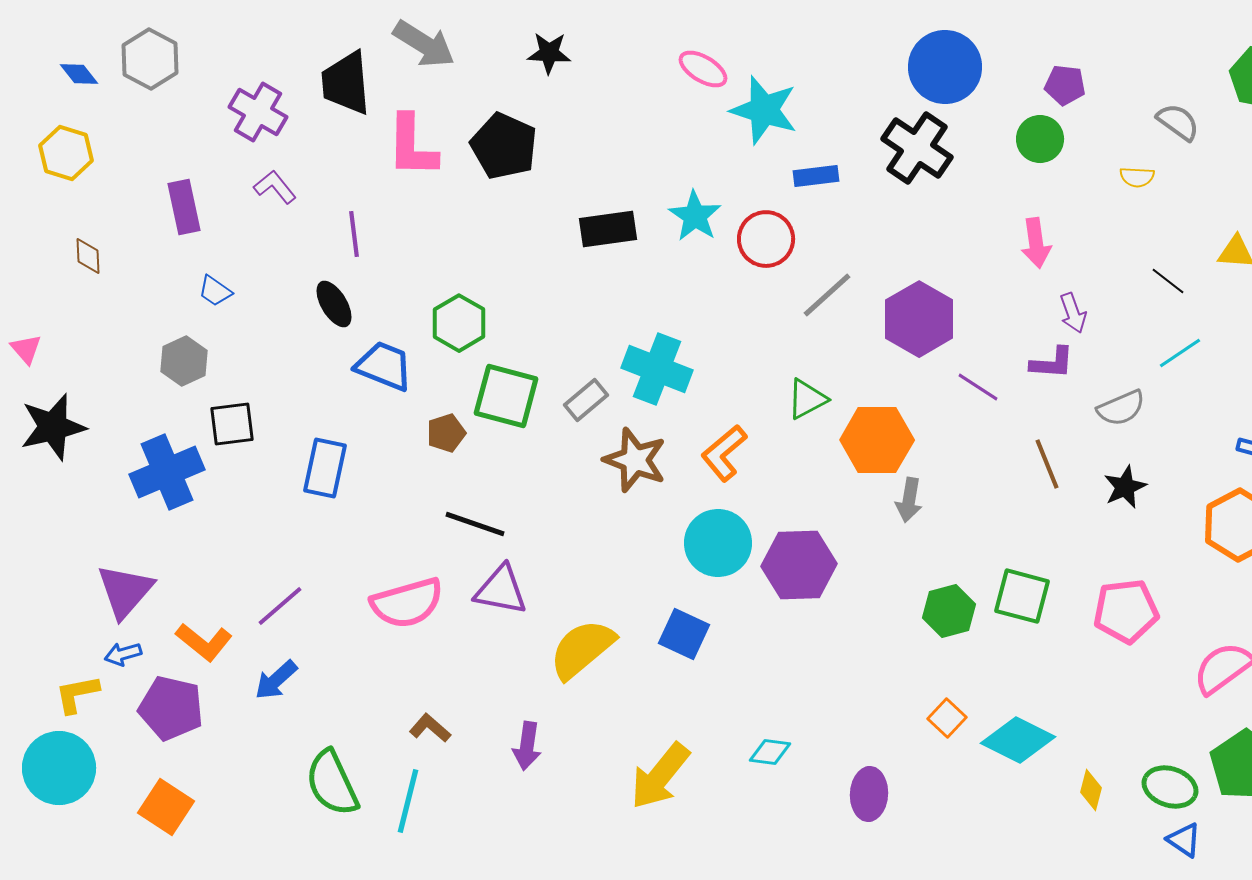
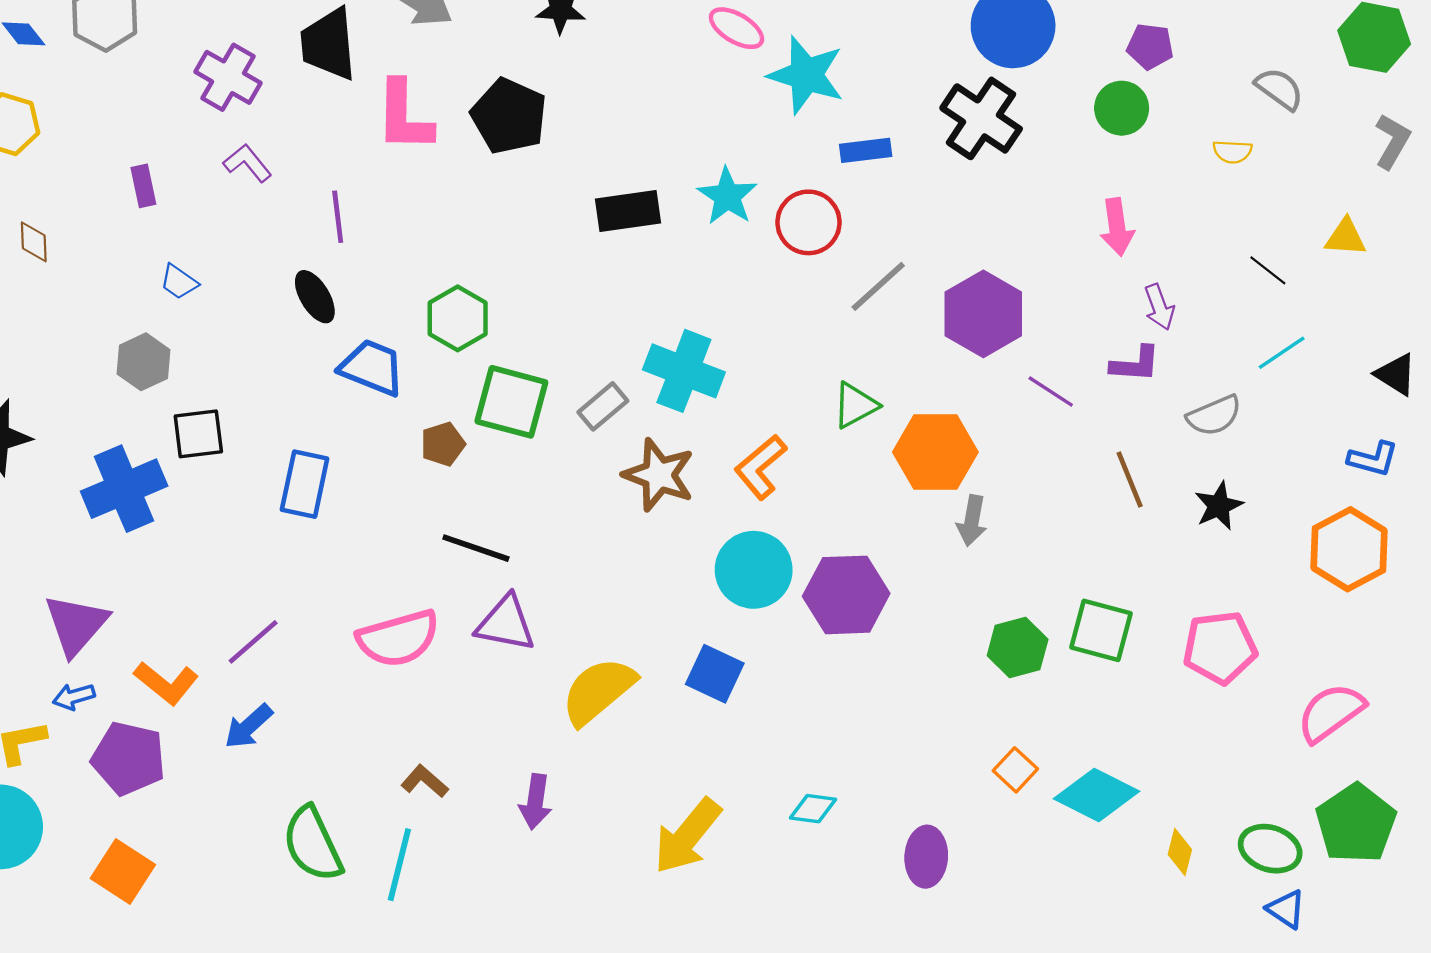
purple rectangle: (184, 207) -> (143, 186), size x0.7

